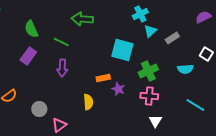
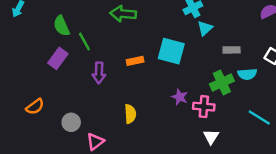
gray rectangle: (172, 38) -> (232, 50), moved, turned 32
green line: (61, 42) -> (84, 41), moved, turned 35
green cross: (148, 71) -> (222, 82), moved
orange rectangle: (103, 78) -> (135, 61), moved
purple star: (118, 89) -> (180, 97), moved

